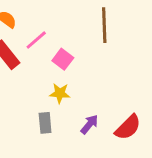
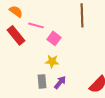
pink line: (36, 40) -> (36, 25), turned 56
purple arrow: (89, 124) -> (60, 82), moved

